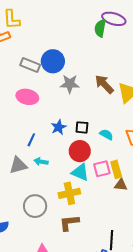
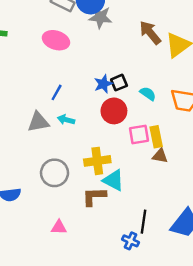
gray star: (70, 84) -> (100, 17), moved
blue star: (59, 127) -> (103, 84), moved
black square: (82, 127) -> (119, 83), turned -32
cyan triangle: (80, 172) -> (113, 180), moved

